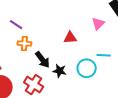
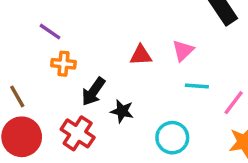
pink triangle: (98, 24) -> (183, 51), moved
black arrow: (42, 60) -> (93, 92), turned 72
cyan circle: (87, 68) -> (172, 138), moved

